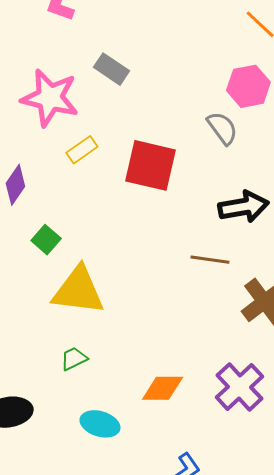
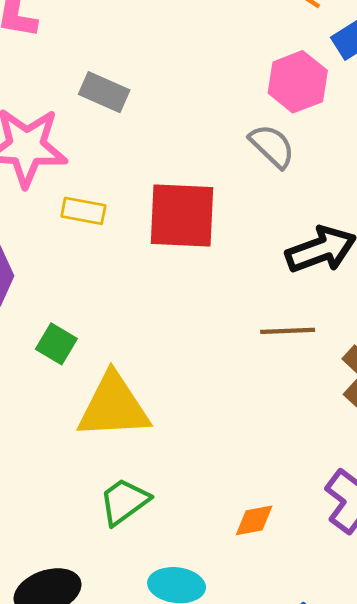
yellow rectangle: (82, 150) -> (83, 211), turned 56
green trapezoid: (74, 359) -> (124, 502), size x1.4
orange diamond: (163, 388) -> (254, 520), size x0.7

